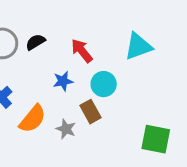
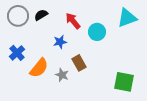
cyan triangle: (138, 46) -> (127, 18), moved
cyan circle: (104, 84) -> (97, 32), moved

